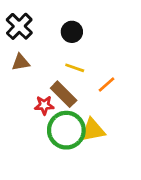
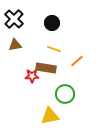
brown rectangle: (64, 94) -> (46, 68), turned -36
green circle: (66, 130) -> (65, 94), moved, size x0.7
yellow triangle: (93, 130) -> (50, 116), moved

